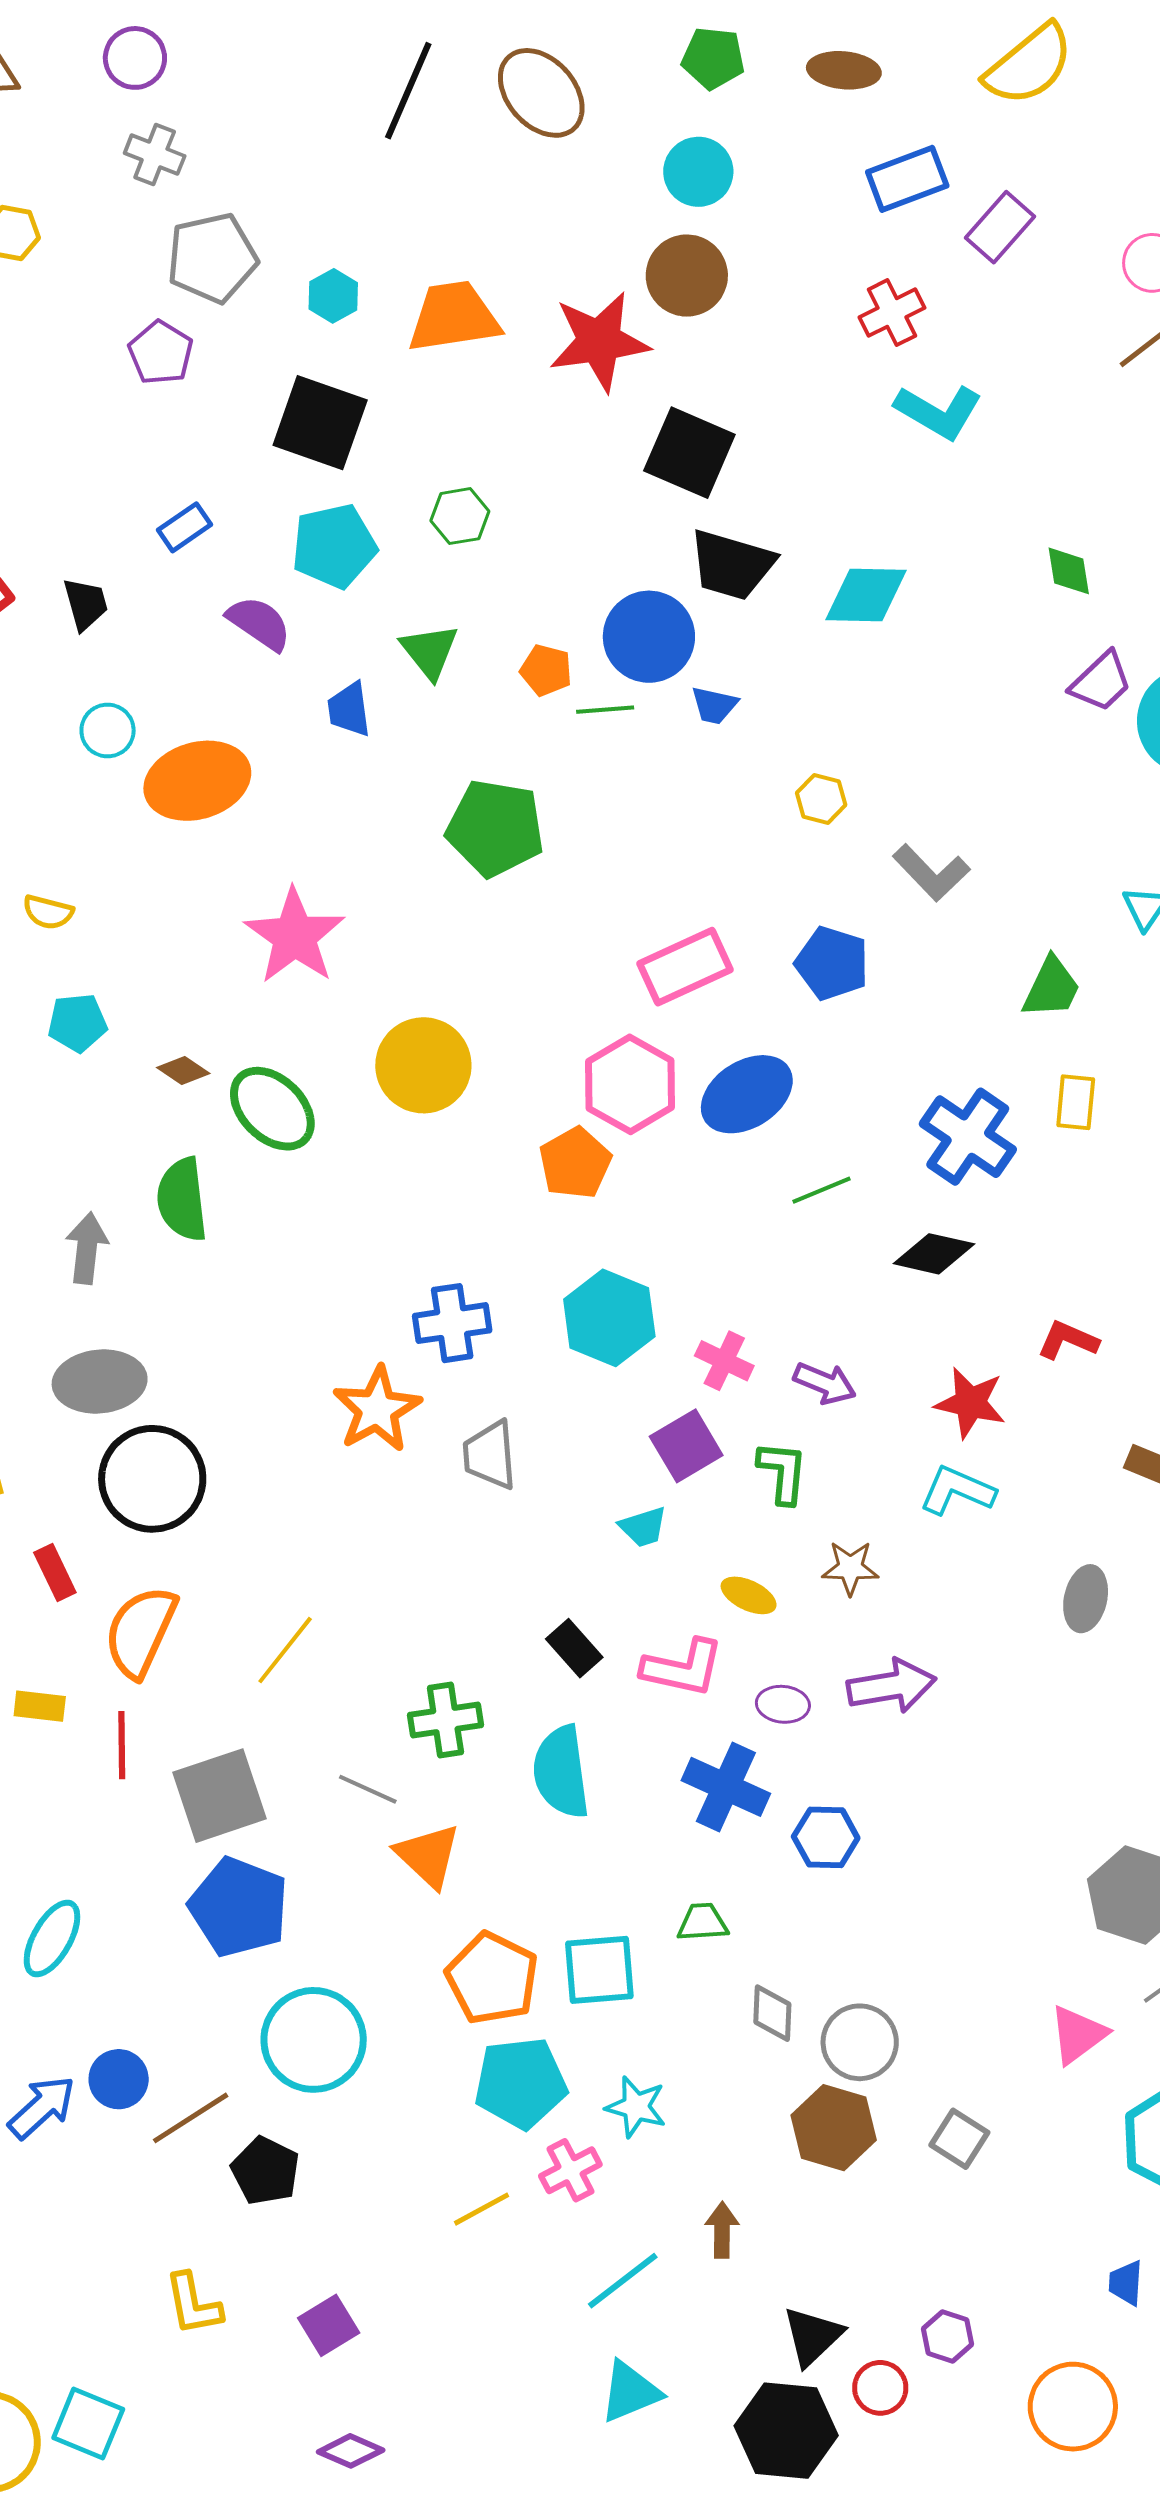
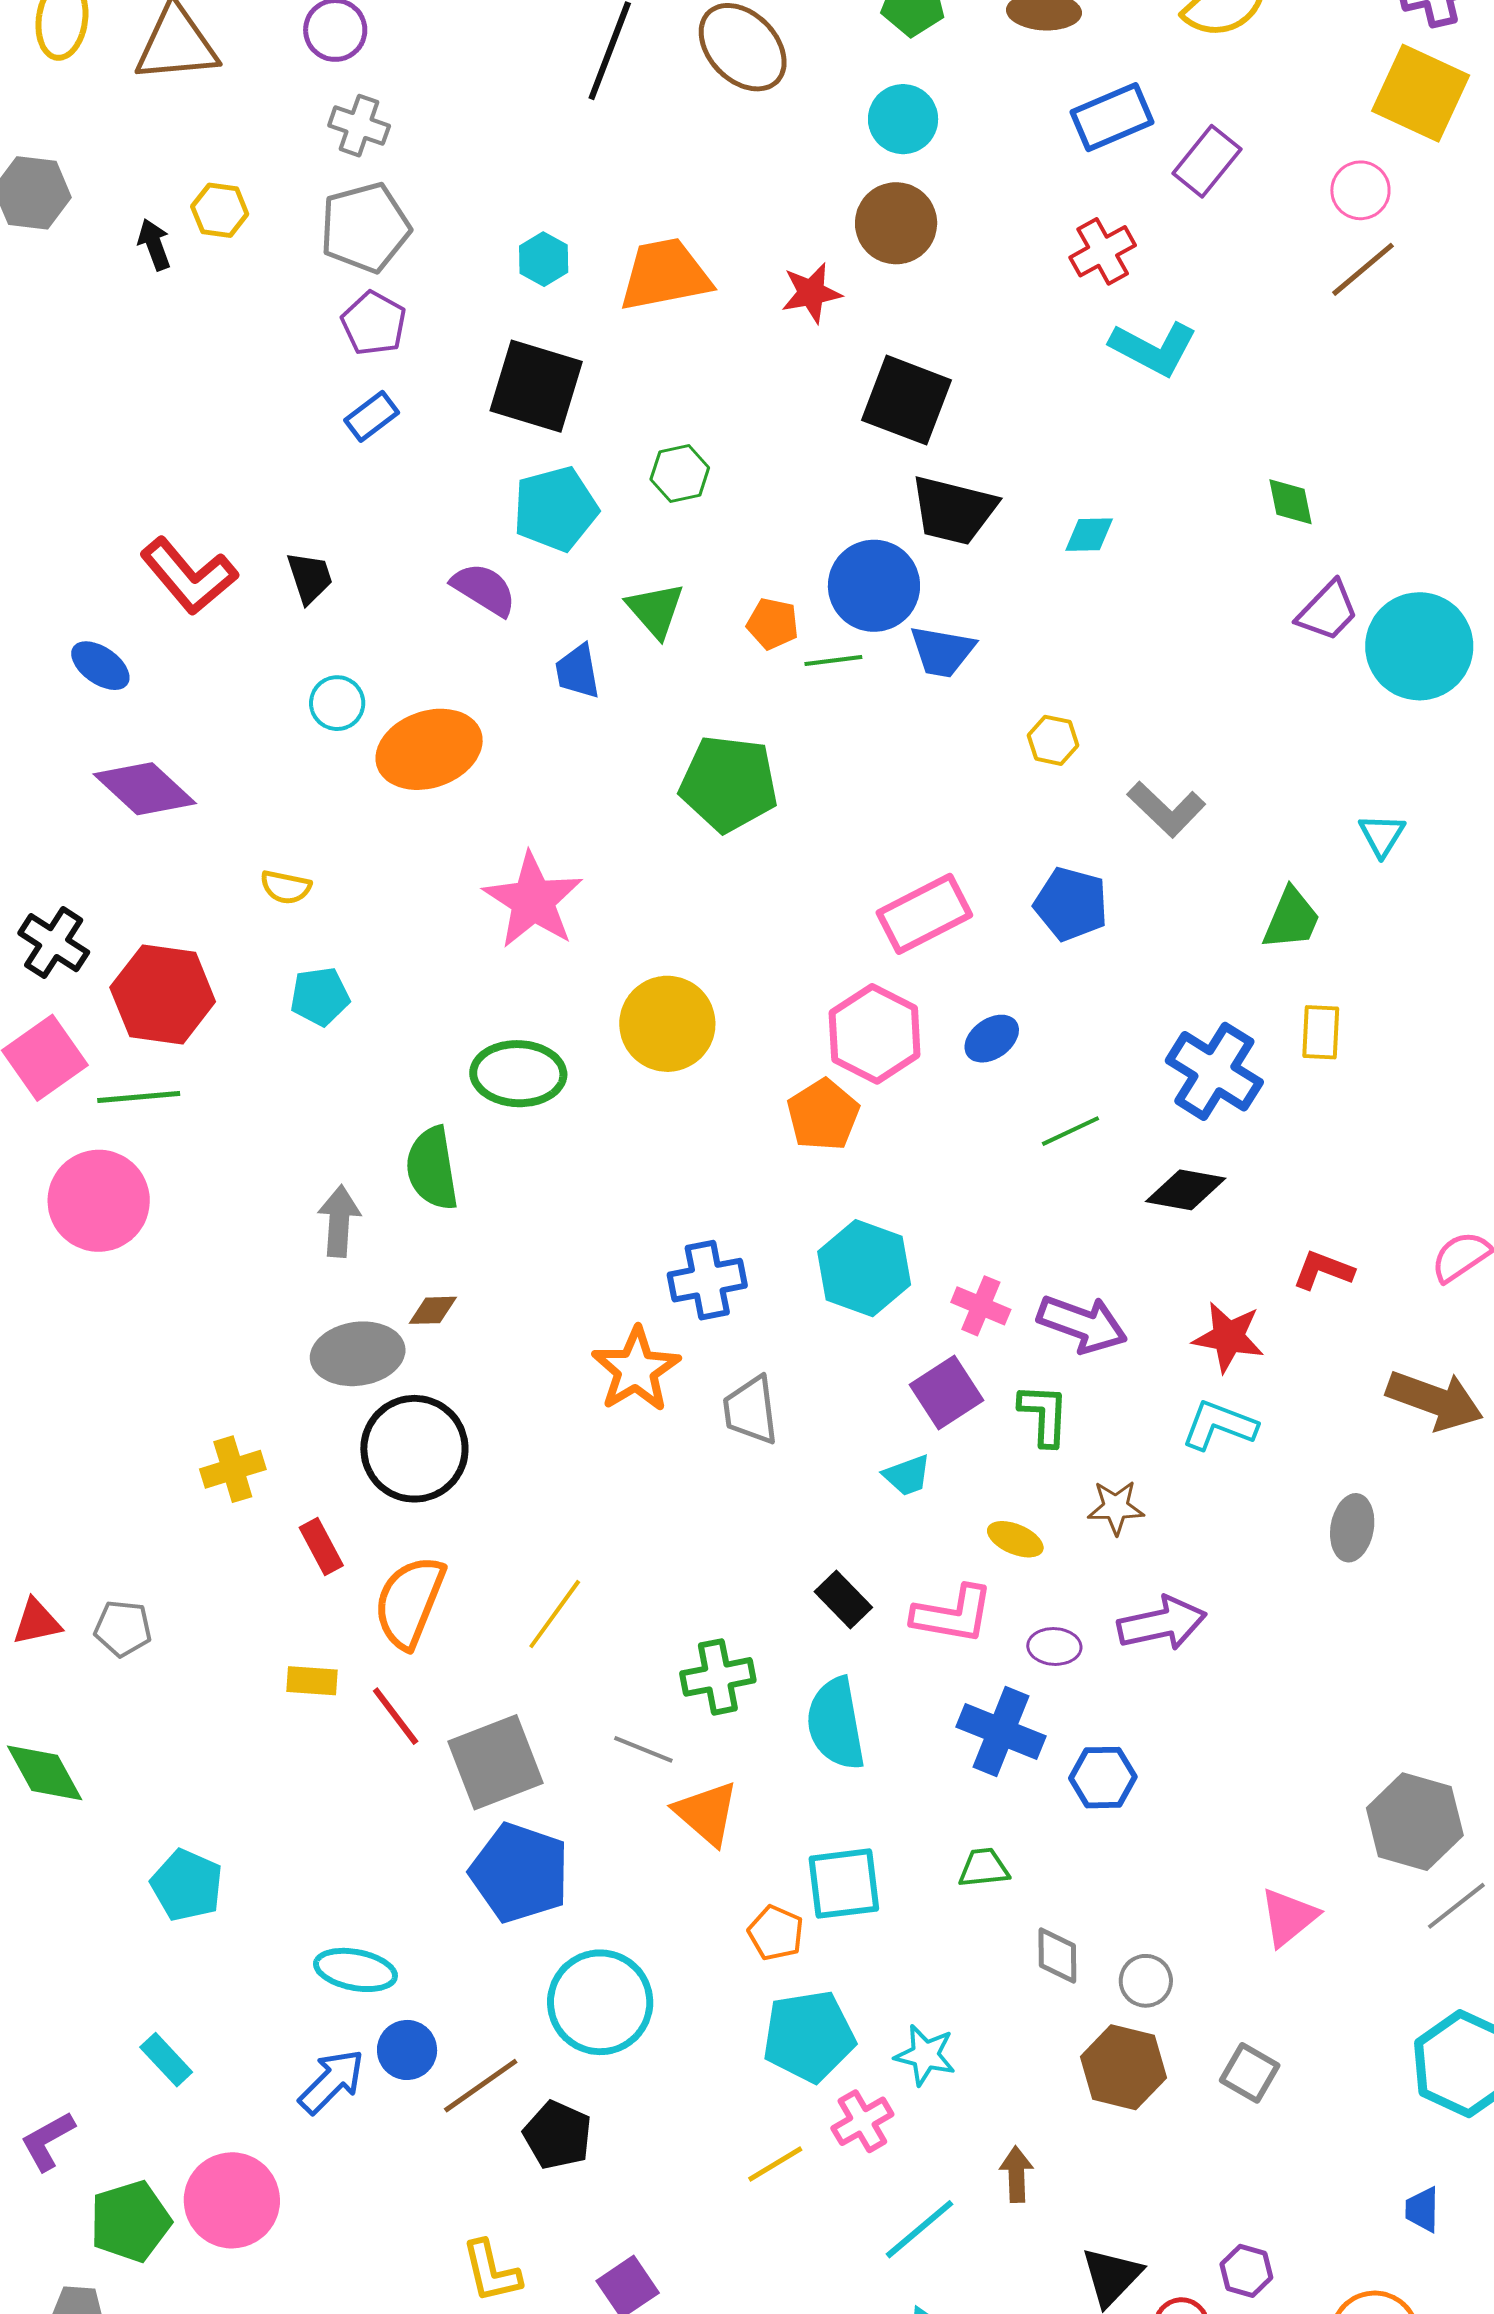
gray pentagon: (212, 258) -> (365, 227), moved
red star: (599, 341) -> (811, 293), size x0.6
blue rectangle: (184, 527) -> (372, 416), moved
cyan diamond: (866, 595) -> (1089, 535), size x0.6
blue trapezoid: (714, 705) -> (942, 651), size x1.4
brown diamond: (183, 1070) -> (433, 1310), moved, turned -33
blue ellipse: (747, 1094) -> (992, 1039), size x0.6
green ellipse: (272, 1109) -> (518, 1074), turned -40
purple arrow: (825, 1383) -> (1082, 1324), size x1.4
red line: (122, 1745) -> (396, 1716), turned -34
cyan ellipse: (52, 1939) -> (355, 1970), moved, turned 74
cyan square: (599, 1970) -> (844, 1884), moved
orange pentagon: (492, 1978) -> (776, 1933), size x0.6
pink triangle: (1078, 2035) -> (1289, 1917), moved
gray circle: (860, 2042) -> (1146, 1981), size x0.7

